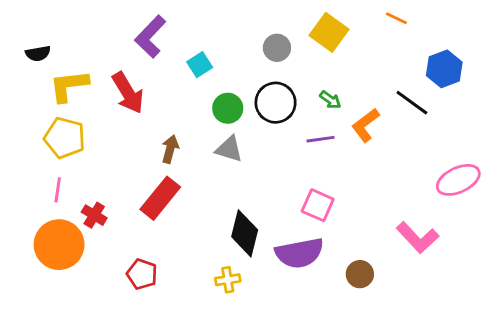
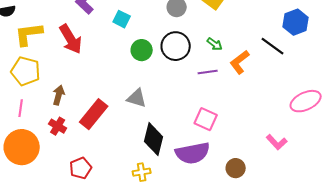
cyan square: (200, 65) -> (122, 19), turned -30
brown arrow: (170, 149) -> (59, 95), moved
gray triangle: (229, 149) -> (137, 98), moved
red cross: (94, 215) -> (58, 126), moved
pink L-shape: (418, 238) -> (277, 142), size x0.7
red pentagon: (142, 274) -> (81, 168), turned 30

